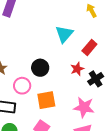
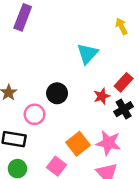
red rectangle: (89, 48) -> (124, 82), moved
orange square: (46, 100) -> (78, 144), moved, turned -30

